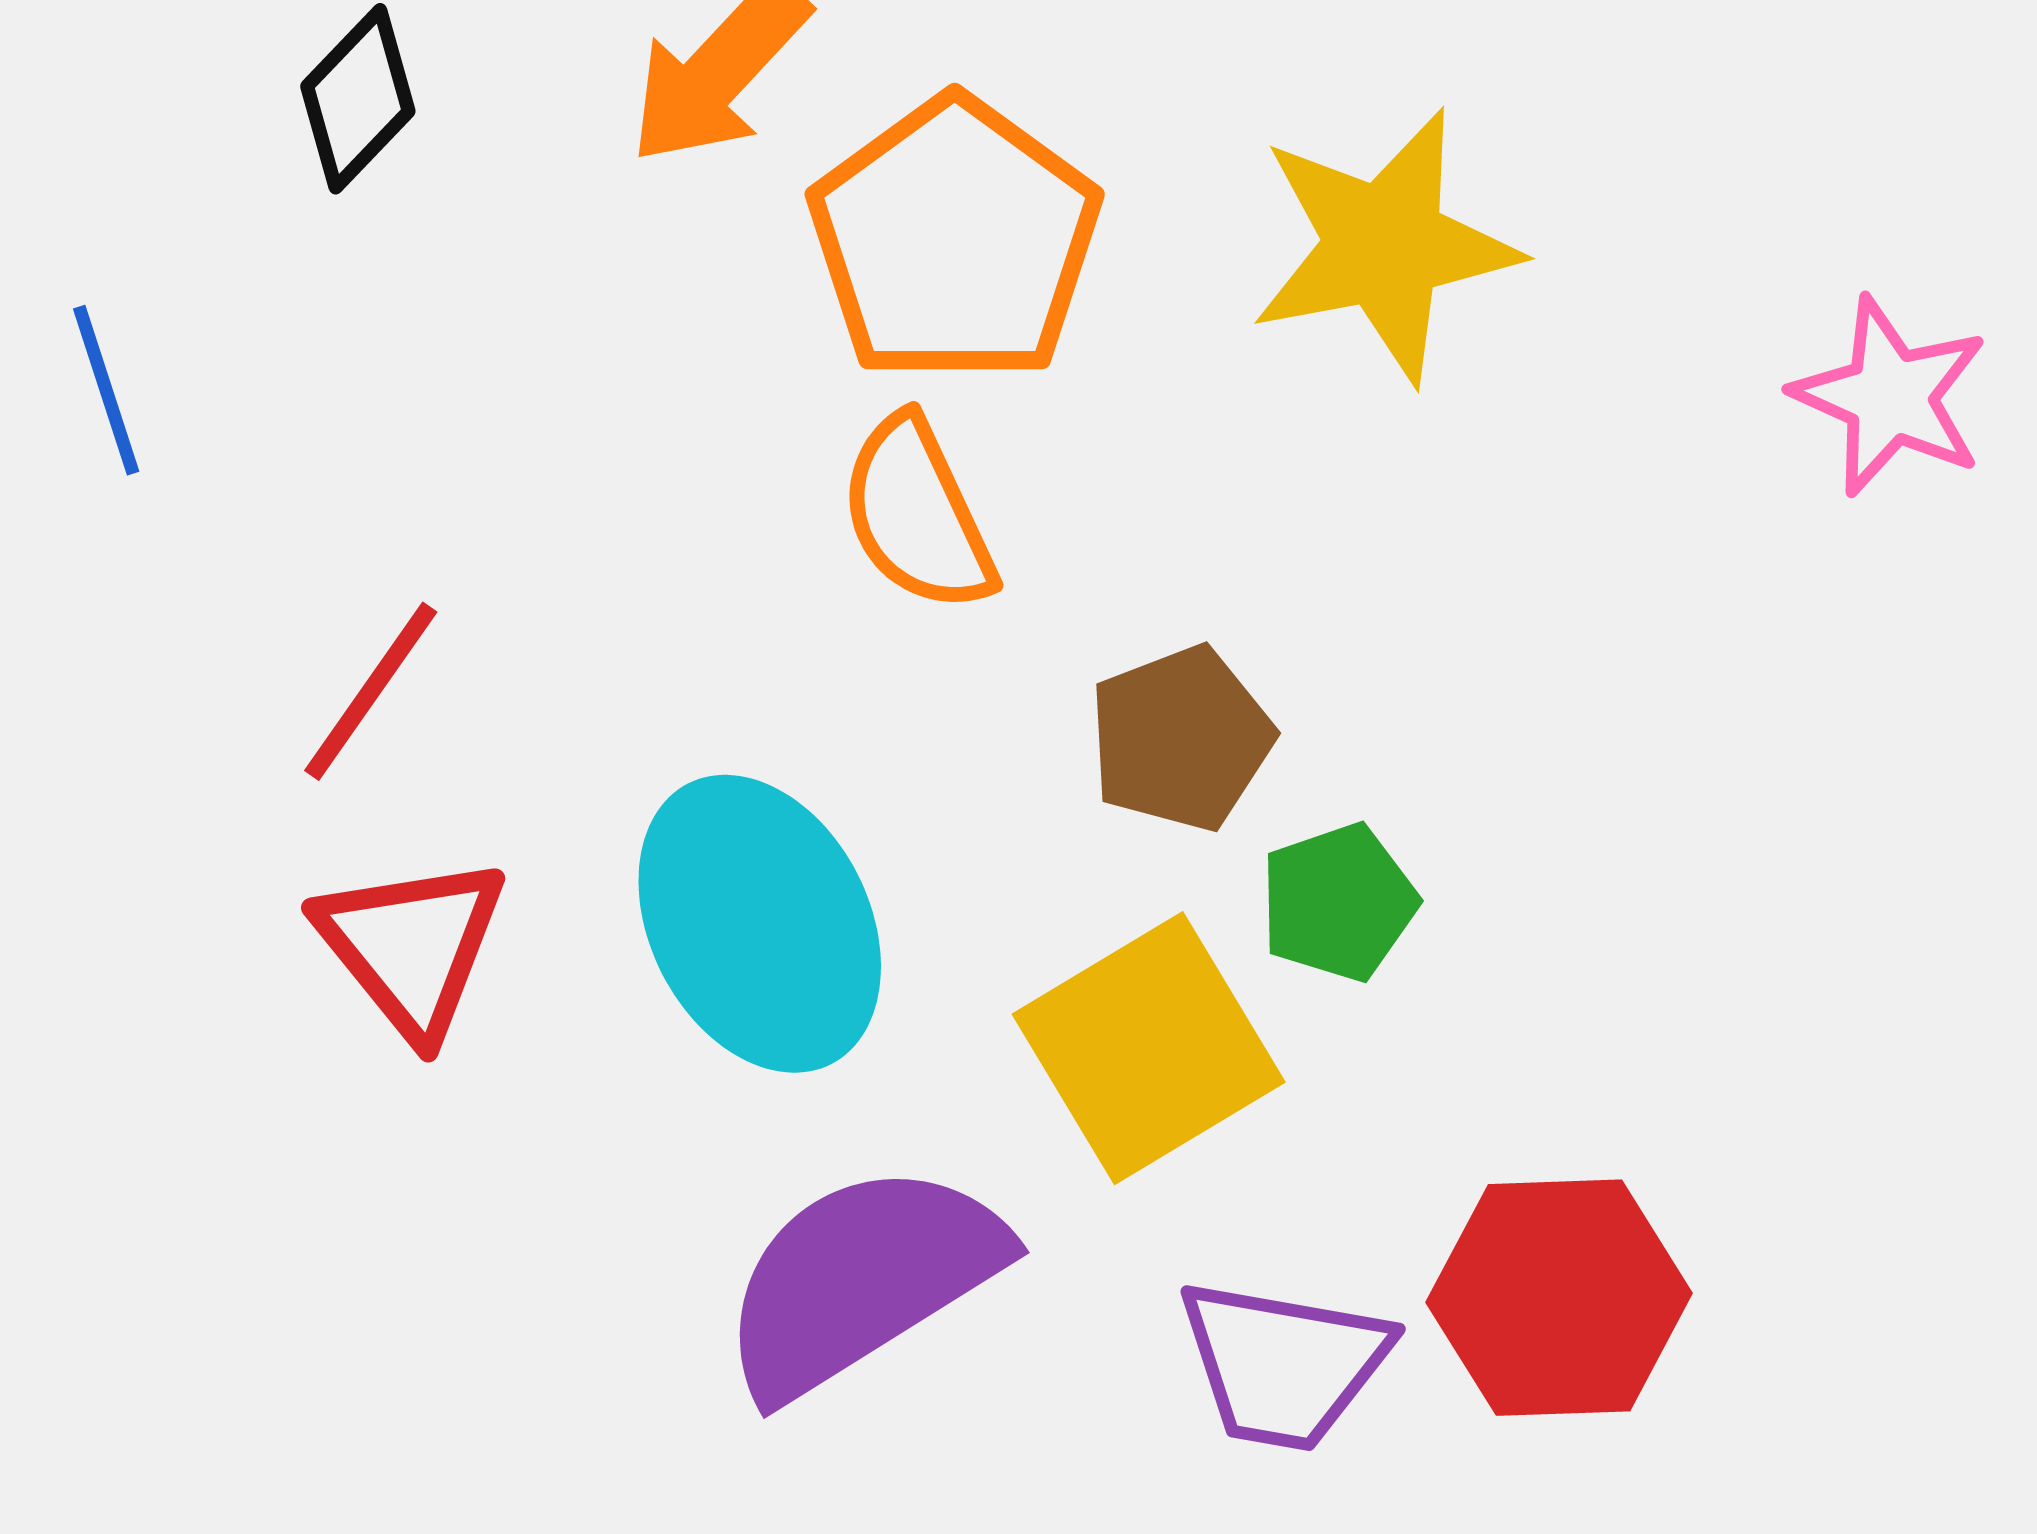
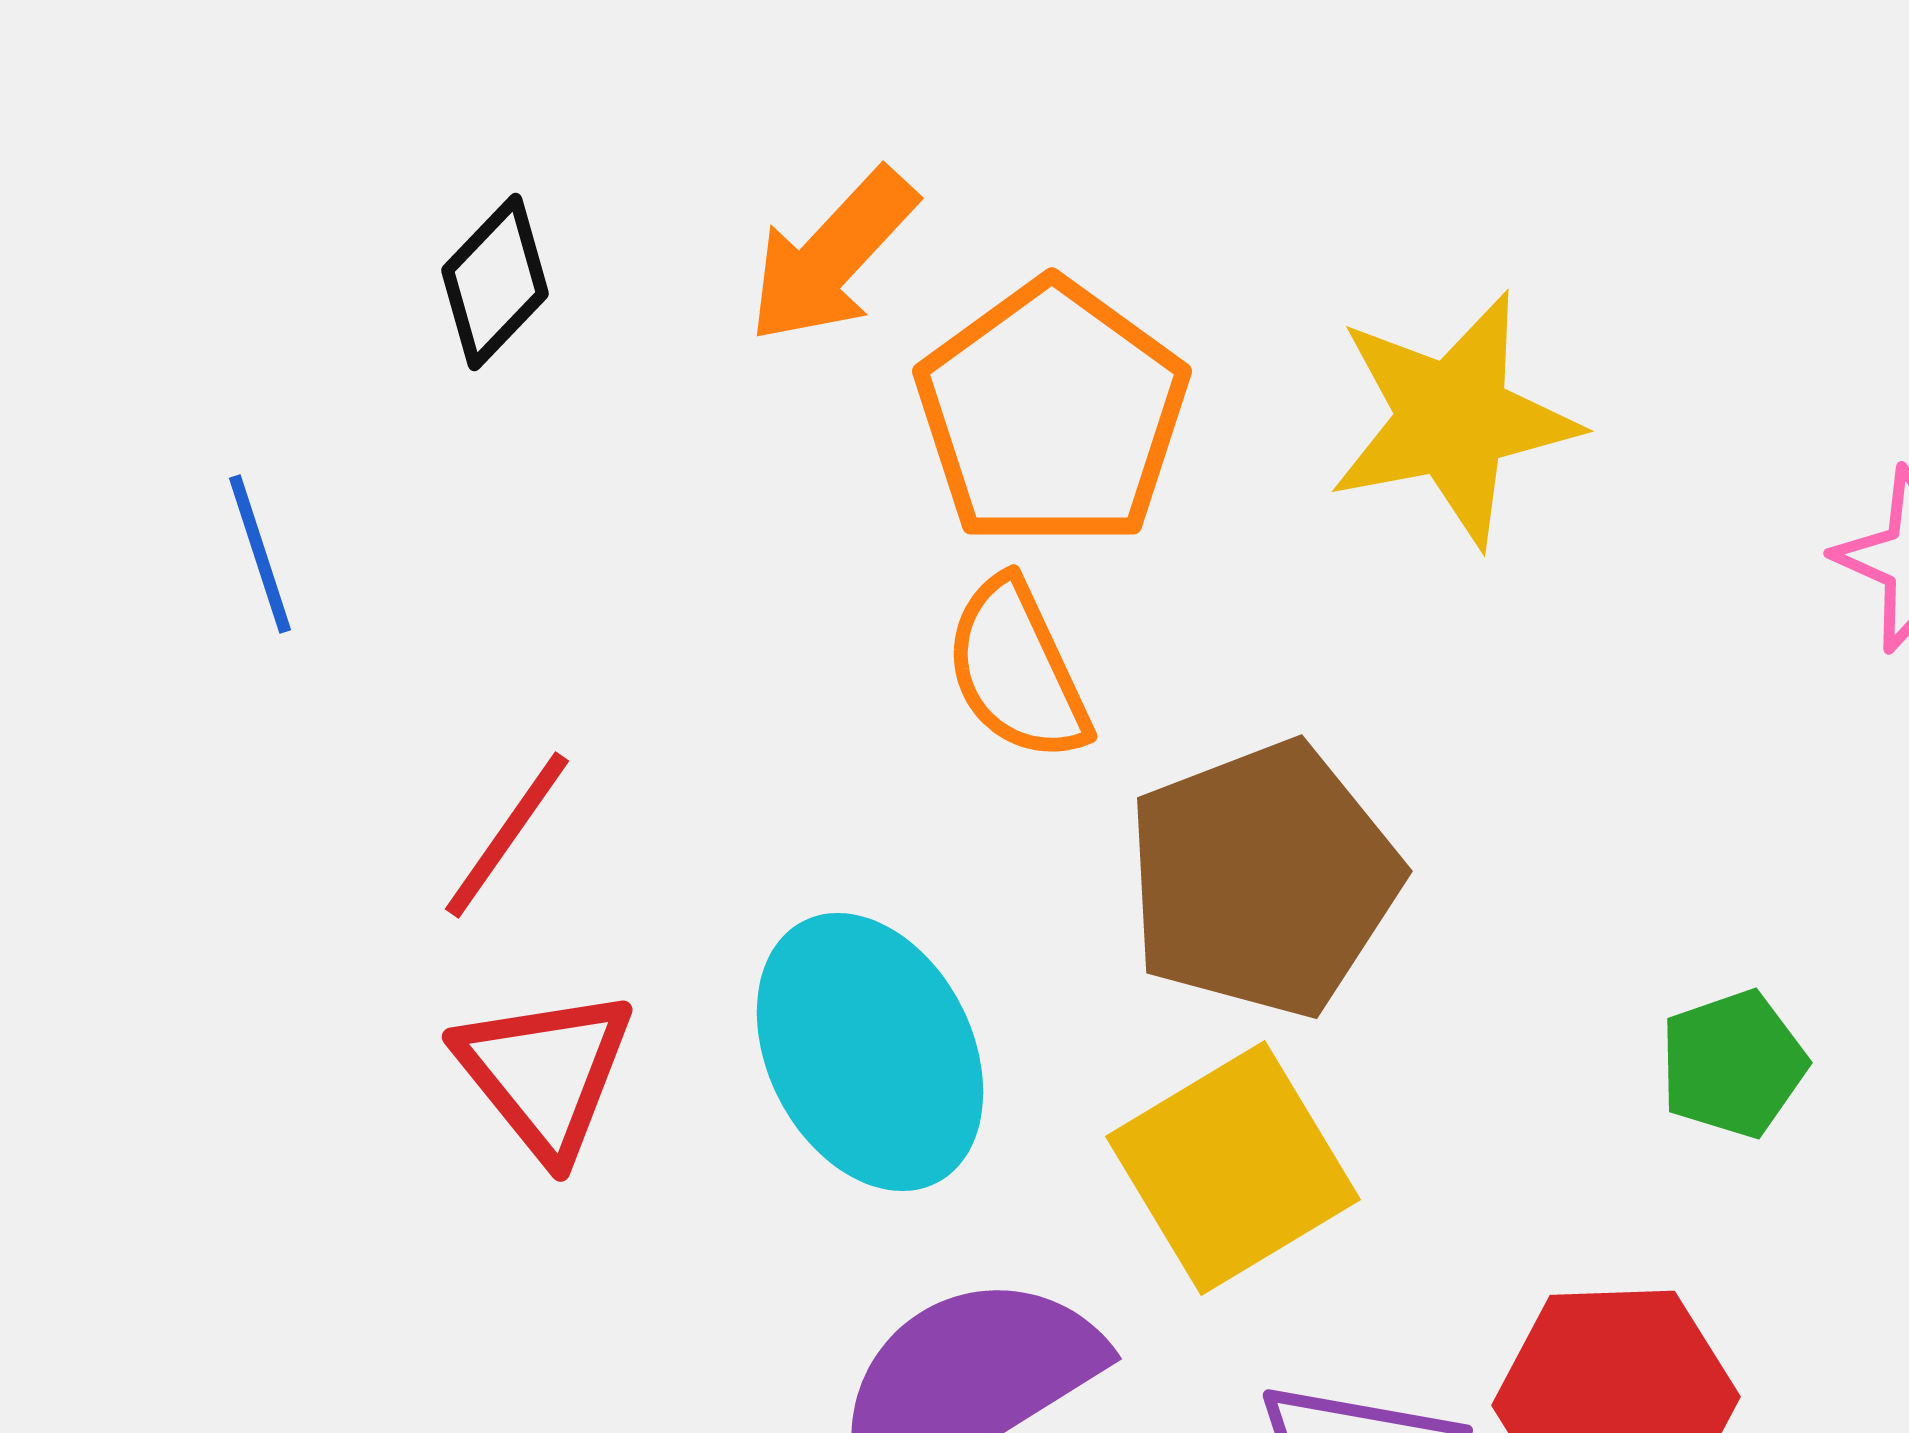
brown pentagon: (1181, 738) -> (1263, 879), size x1.6
green pentagon: (1338, 902) -> (1733, 1064), moved

